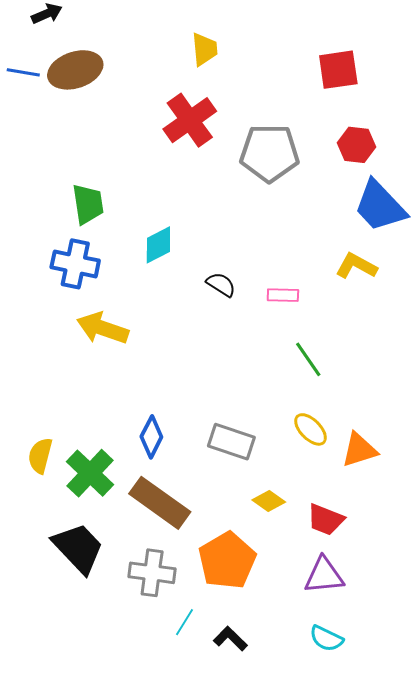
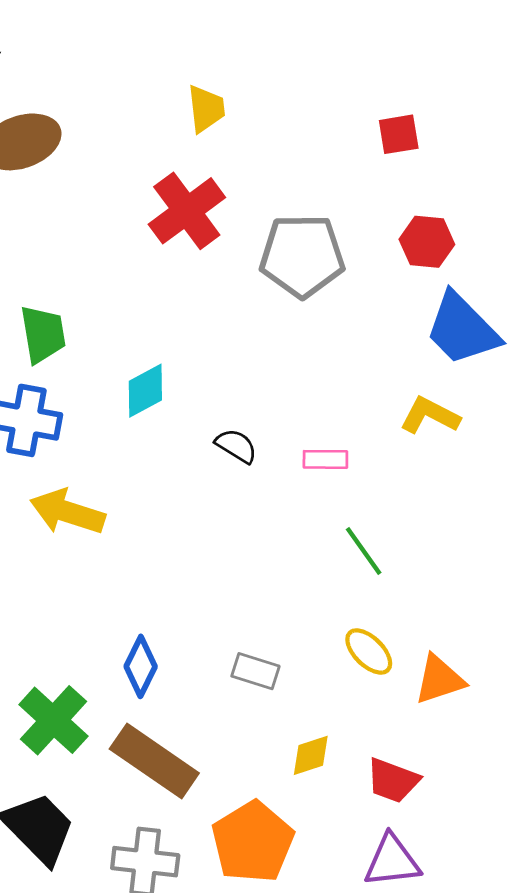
red square: (338, 70) -> (399, 134), size x0.7
gray rectangle: (231, 442) -> (255, 671), size x0.7
yellow diamond: (269, 501) -> (311, 755), turned -52

